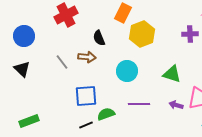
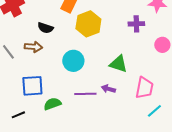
black semicircle: (99, 38) -> (45, 28), turned -49
purple arrow: (176, 105) -> (108, 89), moved
black line: (86, 125) -> (18, 115), moved

